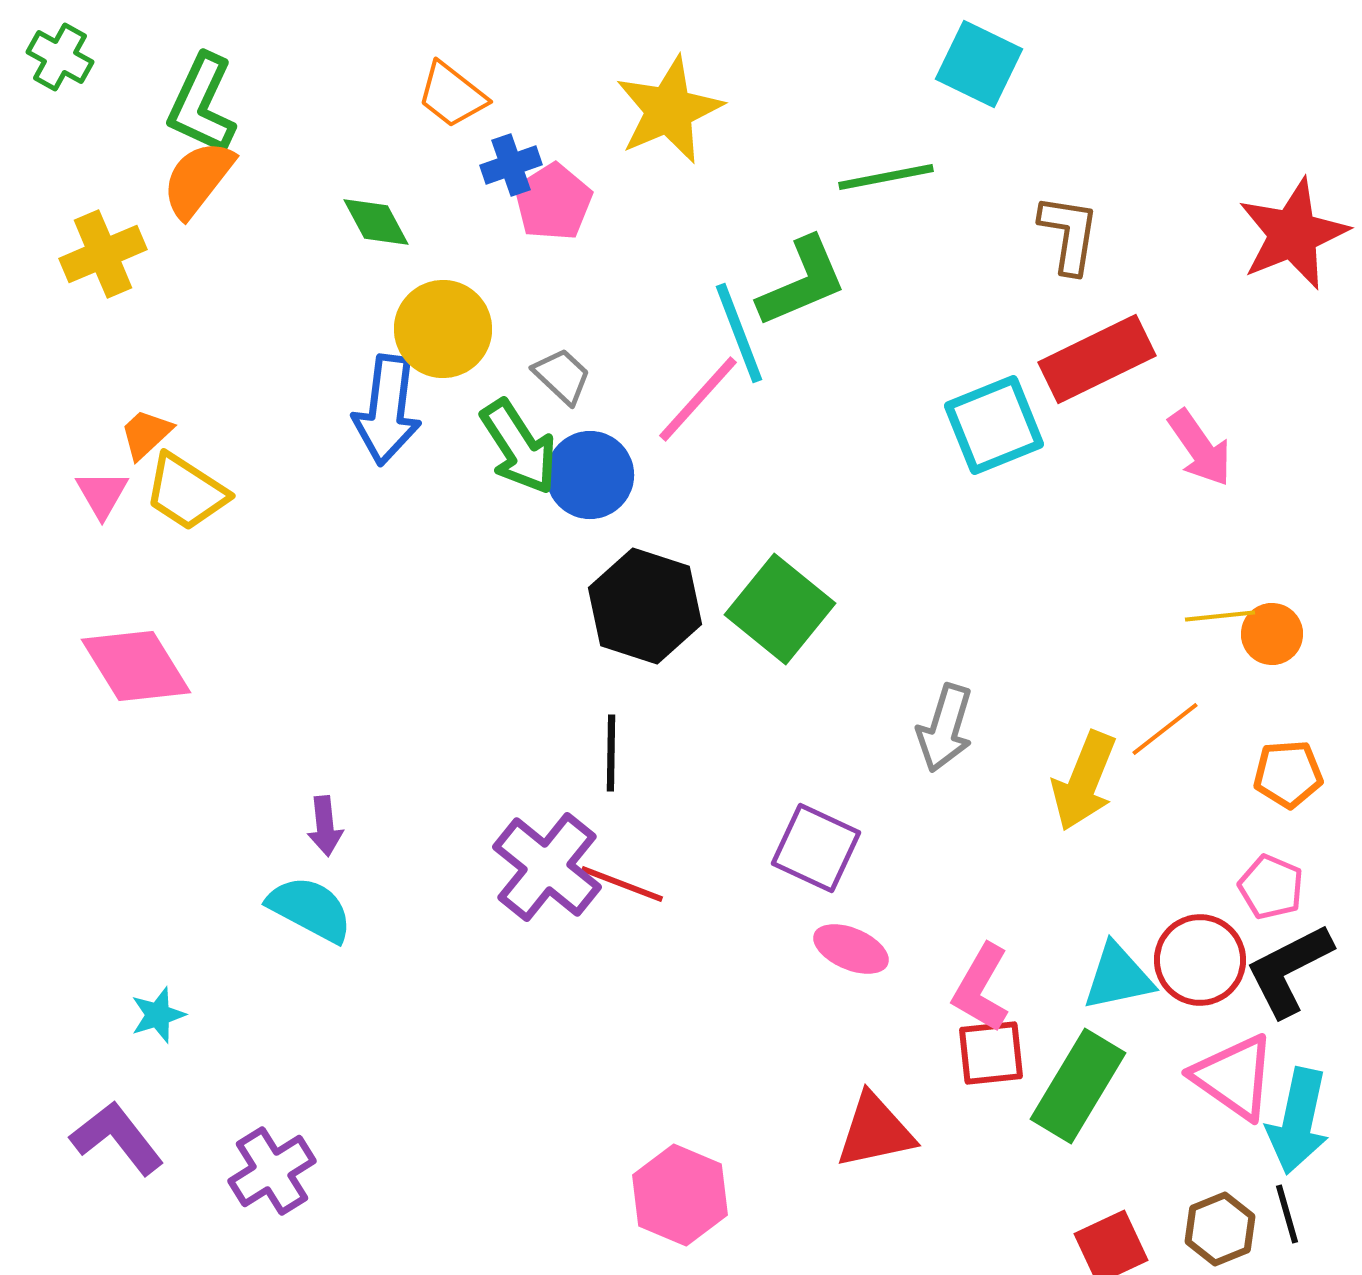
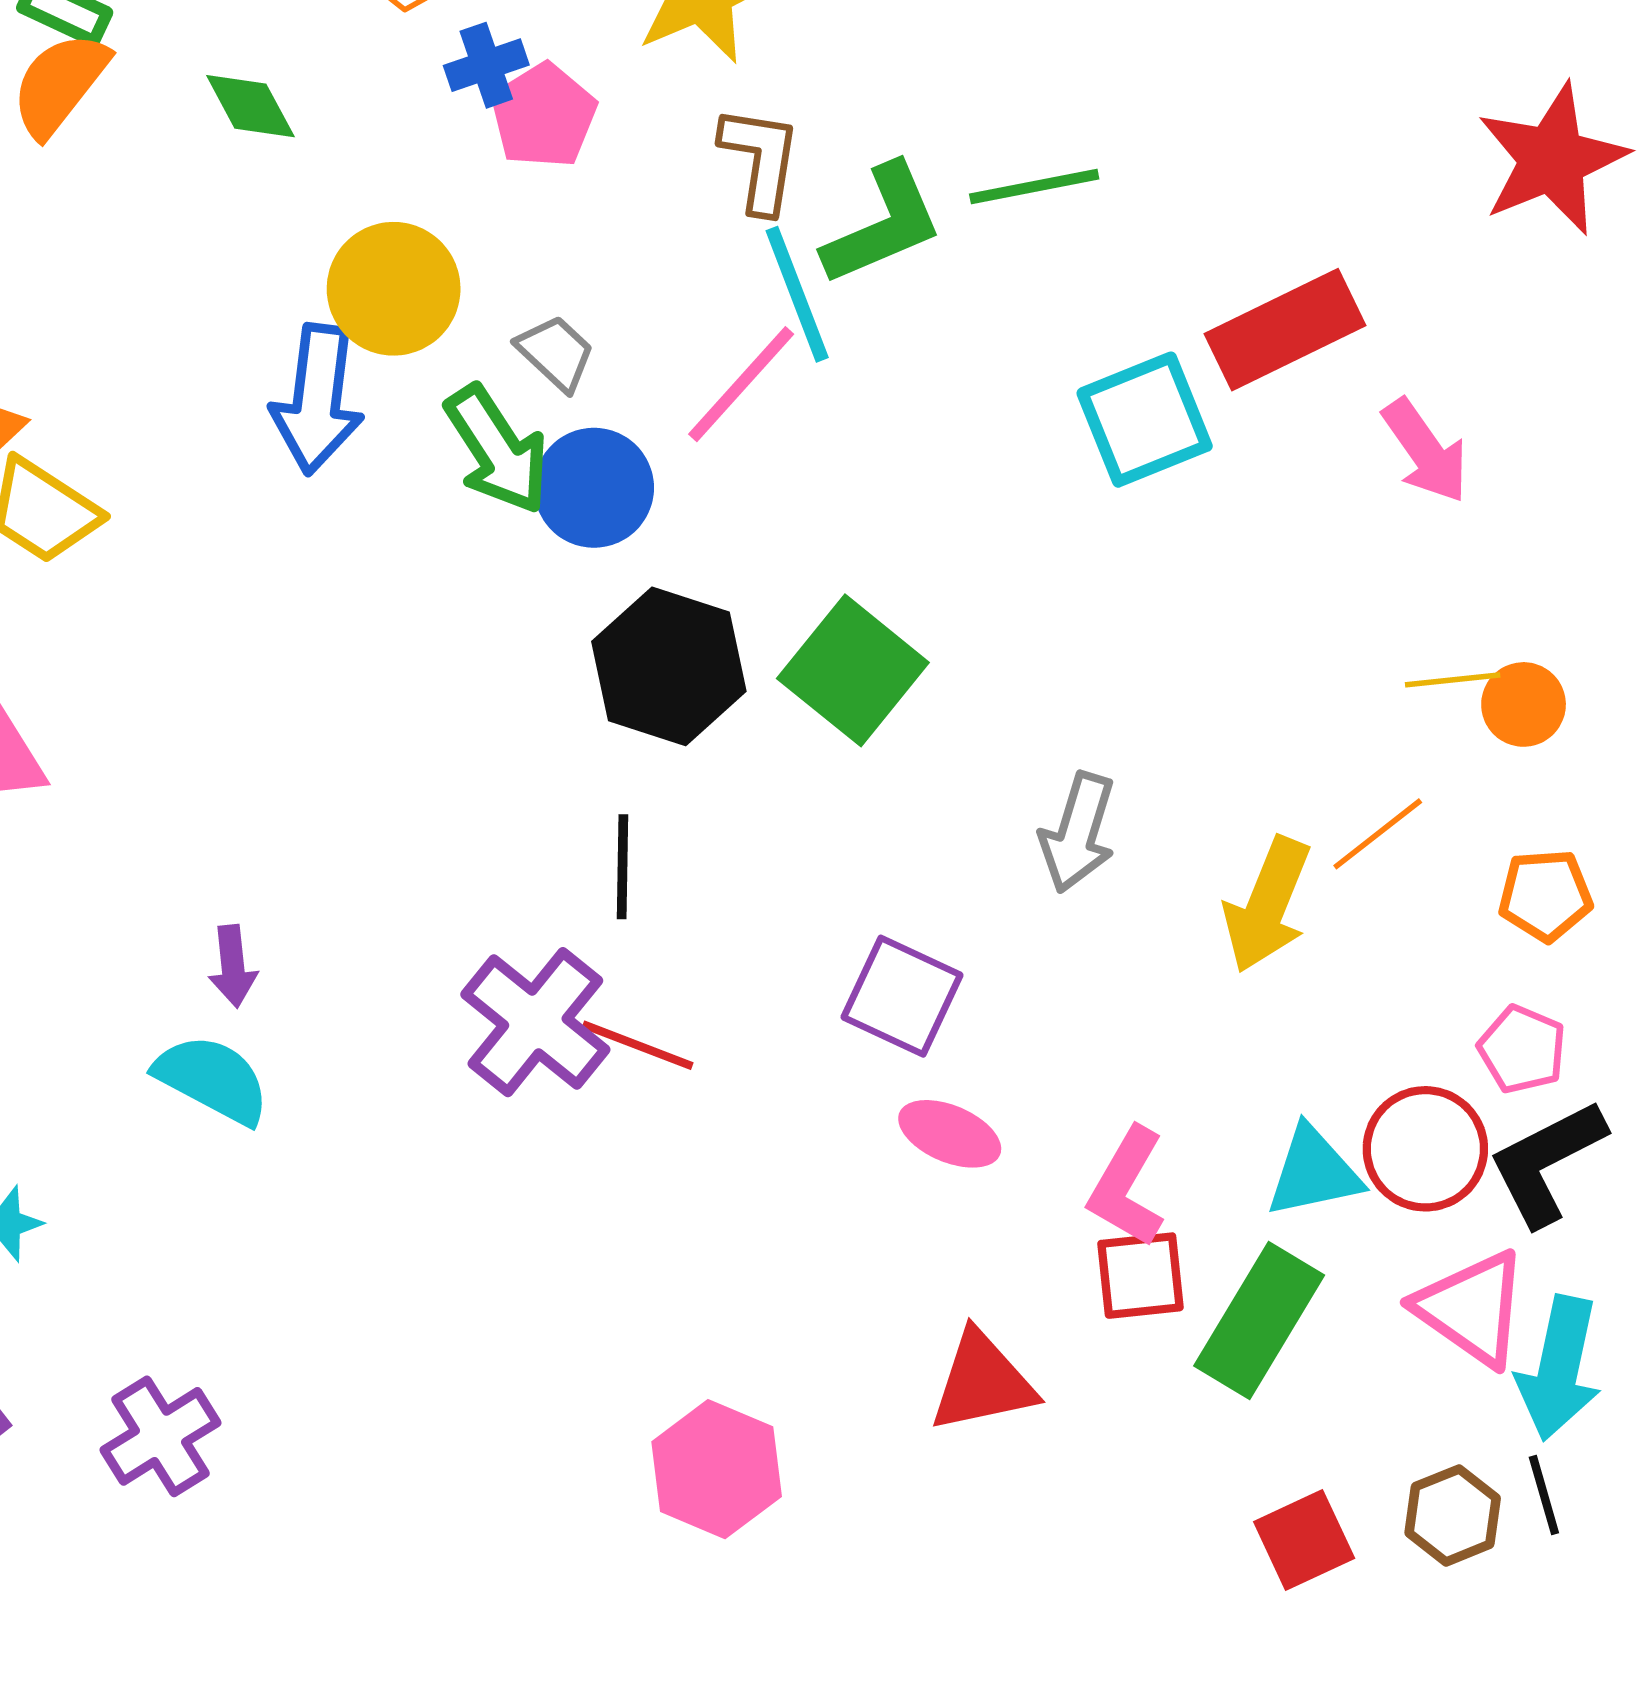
green line: (886, 177) -> (1034, 187), moved
green diamond: (376, 222) -> (250, 106), moved
brown L-shape: (1069, 234) -> (760, 159), moved

